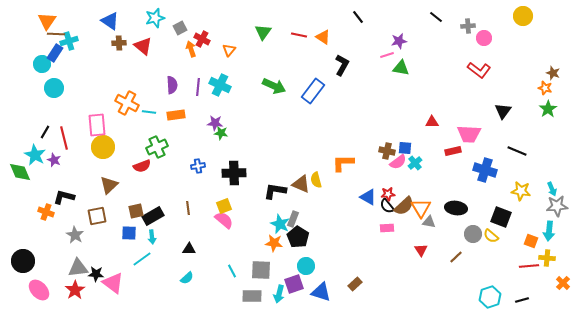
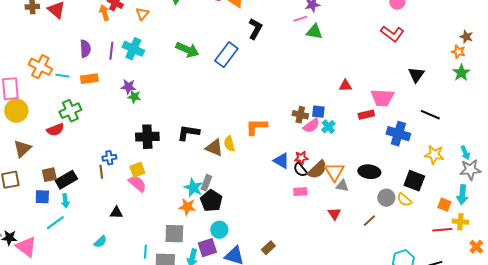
blue cross: (198, 166) -> (109, 158), moved
black L-shape: (275, 191) -> (188, 133), moved
black triangle: (189, 249) -> (116, 213), moved
cyan line: (232, 271) -> (145, 252), moved, turned 32

